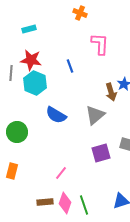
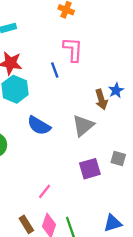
pink L-shape: (100, 44) -> (73, 49), moved
brown rectangle: (45, 202) -> (26, 224), turned 63

